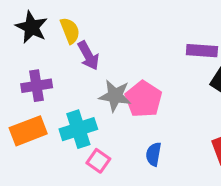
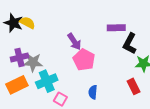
yellow semicircle: (70, 31) -> (27, 23), moved, turned -35
purple arrow: (88, 56) -> (74, 42), moved
gray star: (115, 96) -> (33, 62), moved

